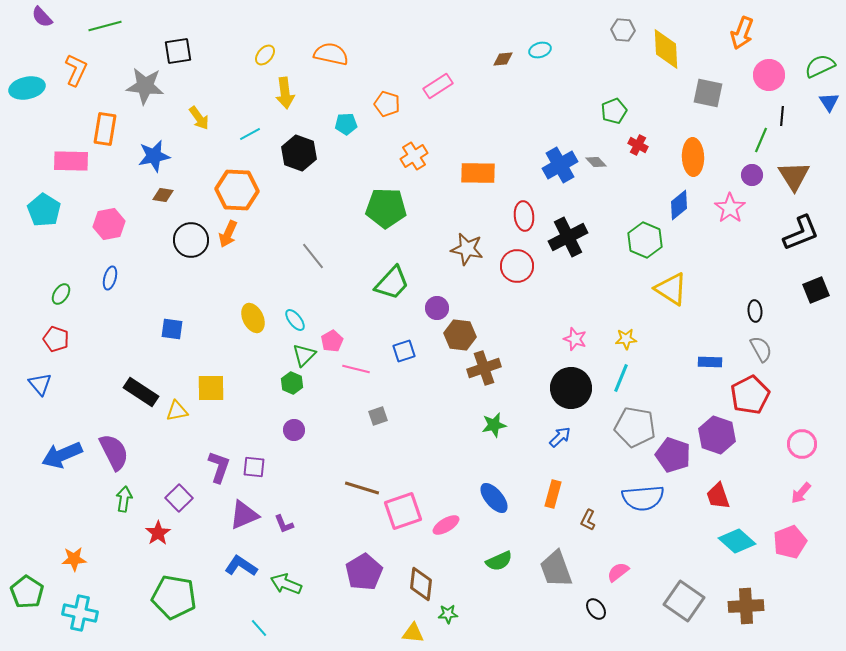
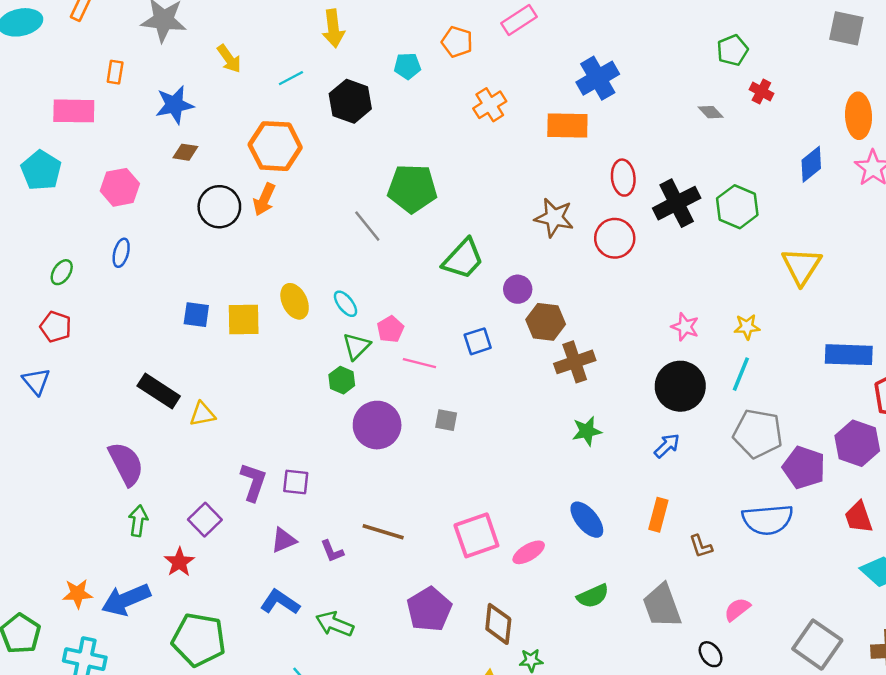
orange rectangle: (105, 129) -> (115, 72), size x0.6
orange ellipse: (693, 157) -> (859, 116), moved
blue cross: (560, 165) -> (598, 78), moved
green pentagon: (386, 208) -> (412, 189), moved
green hexagon: (645, 240) -> (737, 207), moved
yellow triangle: (671, 289) -> (802, 266), turned 30
blue rectangle: (710, 362) -> (849, 355), size x1.6
yellow square: (211, 388) -> (244, 320), moved
gray square: (378, 416) -> (446, 420), turned 30
purple circle: (294, 430) -> (377, 425), moved, size x1.8
blue arrow: (62, 455) -> (126, 600), moved
brown line: (362, 488) -> (383, 532), moved
purple triangle: (244, 515) -> (284, 540), size x0.7
brown L-shape: (588, 520) -> (701, 546), turned -45

